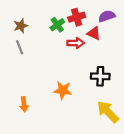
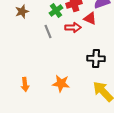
gray line: (20, 47) -> (48, 31), moved
orange star: (63, 90) -> (61, 83), moved

